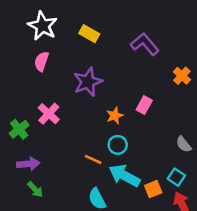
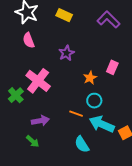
pink semicircle: (41, 61) -> (29, 40), turned -35
purple star: (88, 82) -> (66, 53), size x0.7
pink cross: (49, 114) -> (38, 81), size x1.4
purple arrow: (28, 164) -> (40, 121), moved

